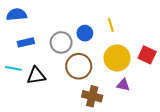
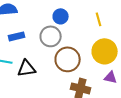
blue circle: (85, 33) -> (61, 16), moved

